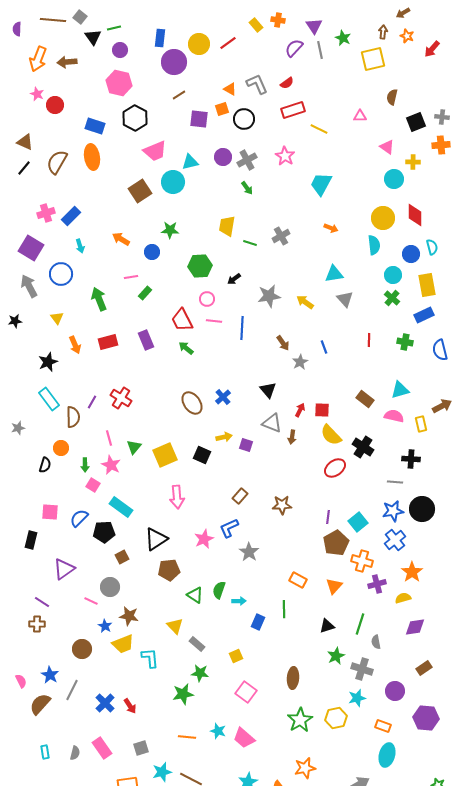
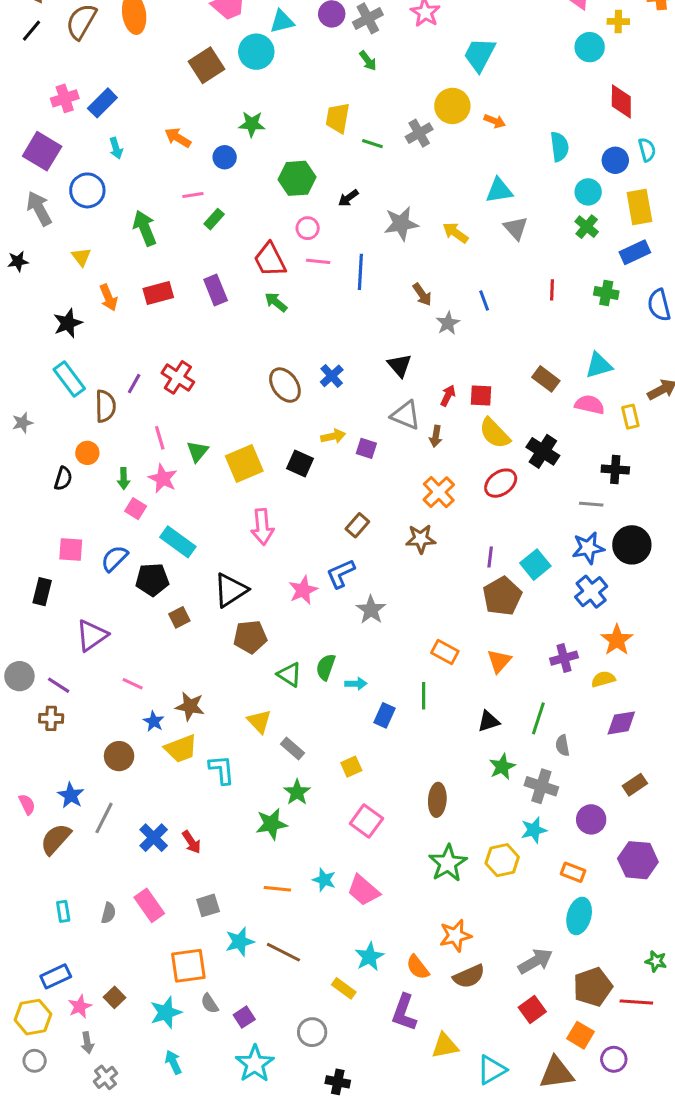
yellow circle: (383, 218) -> (452, 106), moved
orange cross: (362, 561) -> (439, 492), moved, turned 30
gray circle: (110, 587) -> (19, 676), moved
green star: (200, 673) -> (297, 792), turned 30

